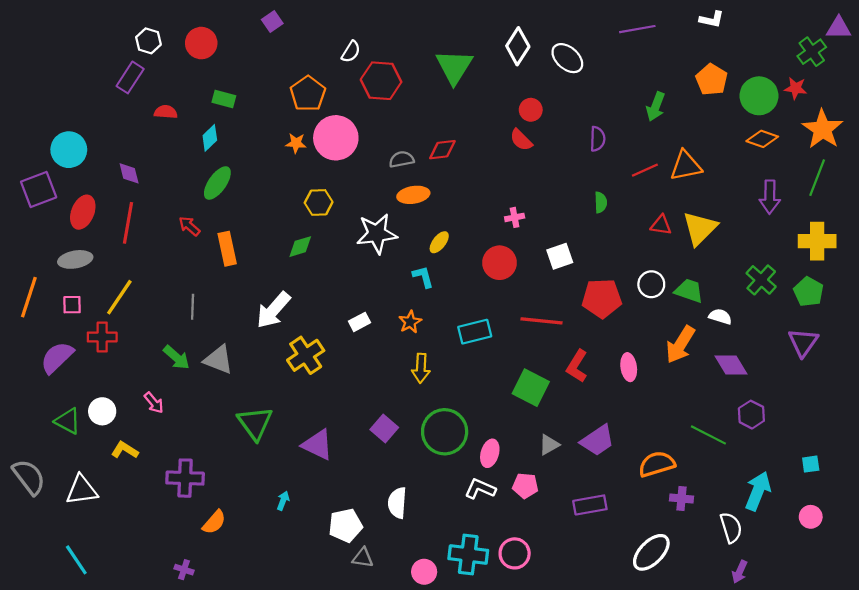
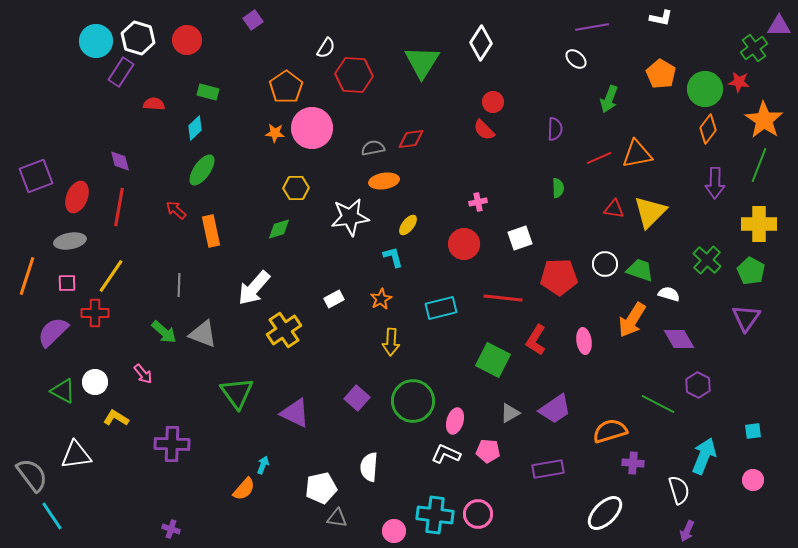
white hexagon: (148, 41) -> (138, 38), size x1.4
white ellipse: (567, 58) -> (576, 59), moved, size x0.7
orange diamond: (762, 139) -> (708, 129), turned -72
cyan circle: (69, 150) -> (96, 41), moved
gray semicircle: (29, 477) -> (32, 475), moved
orange semicircle: (214, 522) -> (244, 489), moved
cyan line: (76, 560) -> (52, 516), moved

